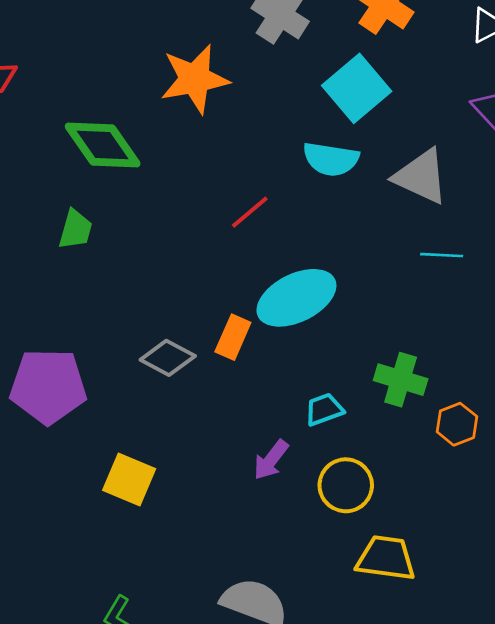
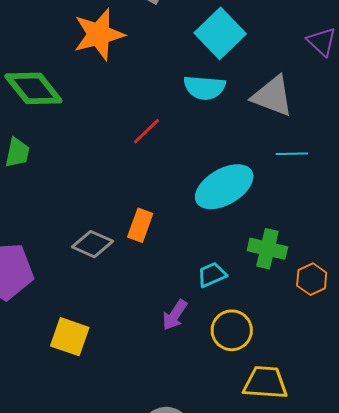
cyan ellipse: (296, 298) -> (224, 187), moved

